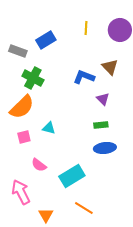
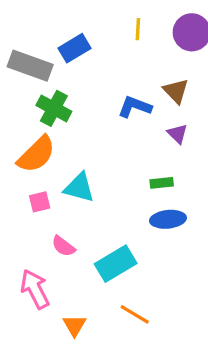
gray rectangle: (18, 51) -> (30, 66), size x1.5
purple triangle: (103, 99) -> (177, 134), moved
cyan triangle: (49, 128) -> (79, 188), size x1.5

